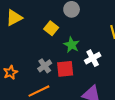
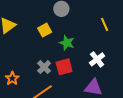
yellow square: (51, 28) -> (45, 30), turned 32
white cross: (93, 58) -> (97, 59), moved

